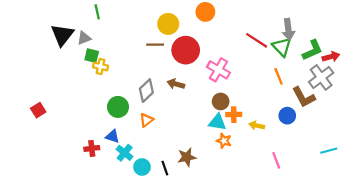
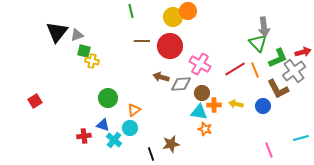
green line: (97, 12) -> (131, 11), moved
yellow circle: (168, 24) -> (173, 17), moved
red line: (257, 40) -> (235, 69), moved, turned -65
green L-shape: (312, 50) -> (278, 58), moved
gray diamond: (146, 91) -> (181, 84), moved, turned 40
yellow arrow: (257, 125) -> (236, 104), moved
pink line: (276, 160) -> (269, 150), moved
cyan circle: (142, 167) -> (130, 128), moved

